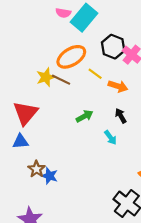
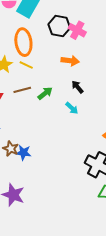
orange ellipse: (71, 57) -> (23, 42), turned -56
yellow line: (95, 74) -> (26, 65), moved
brown line: (61, 80) -> (22, 90), moved, turned -30

